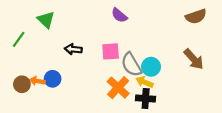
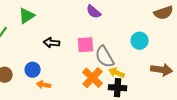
green triangle: (46, 20) -> (27, 16), turned 42
brown arrow: (194, 59) -> (162, 70), moved, turned -40
cyan circle: (151, 67) -> (140, 41), moved
orange arrow: (37, 81) -> (44, 85), moved

